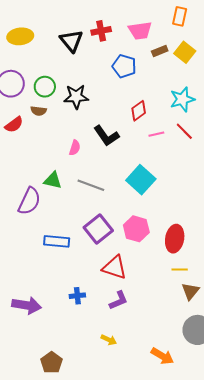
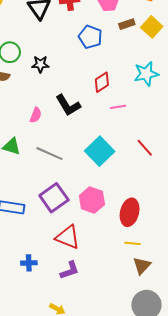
black star: (76, 97) -> (40, 64), size x0.7
red line: (184, 131) -> (145, 148), moved

